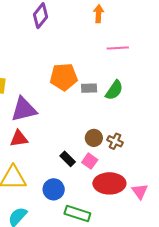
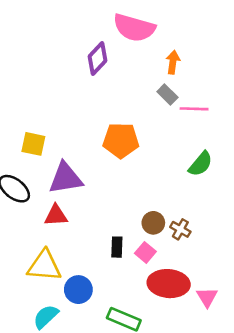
gray rectangle: (89, 88) -> (167, 94), moved, turned 42
green semicircle: (114, 90) -> (201, 164), moved
black rectangle: (68, 159) -> (117, 247), turned 42
blue circle: (54, 189) -> (78, 290), moved

